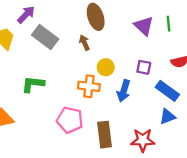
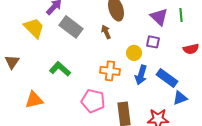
yellow circle: (106, 67) -> (134, 53), moved
purple square: (144, 67) -> (153, 42), moved
green L-shape: (33, 84) -> (60, 69), turned 35
blue rectangle: (167, 91) -> (167, 78), moved

